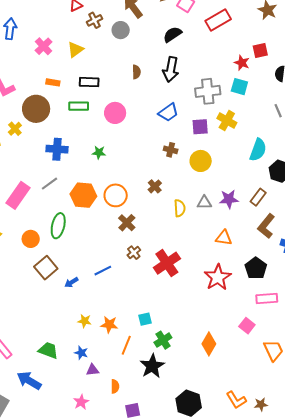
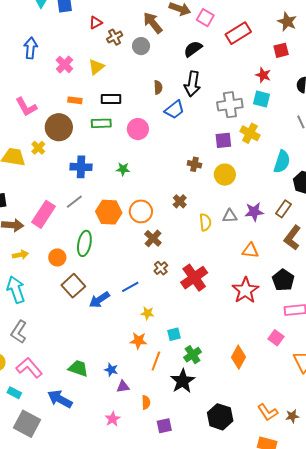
red square: (260, 51) -> (281, 50), moved
blue trapezoid: (168, 112) -> (174, 110), moved
blue arrow: (71, 282) -> (99, 300), size x1.5
yellow star: (85, 321) -> (147, 313), moved

